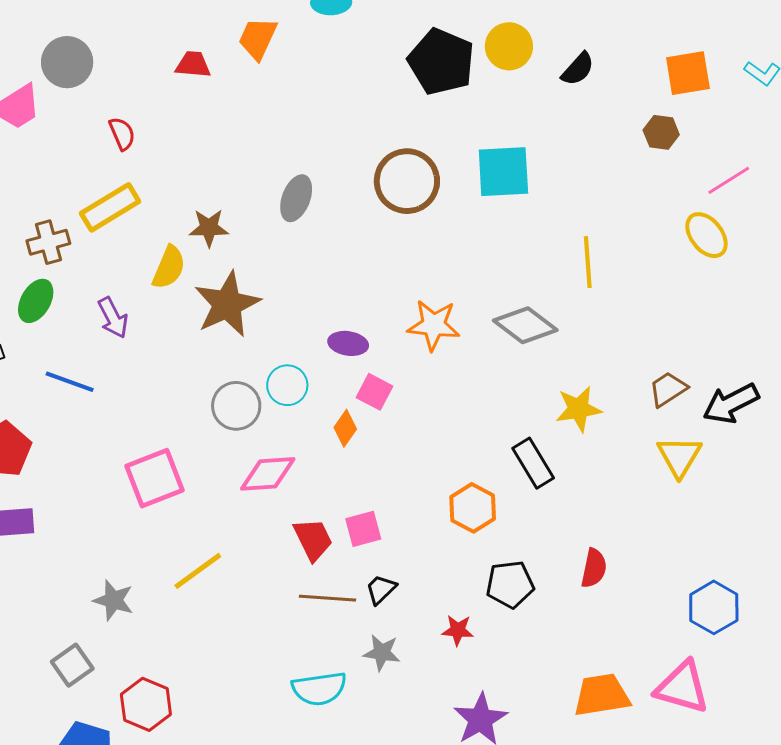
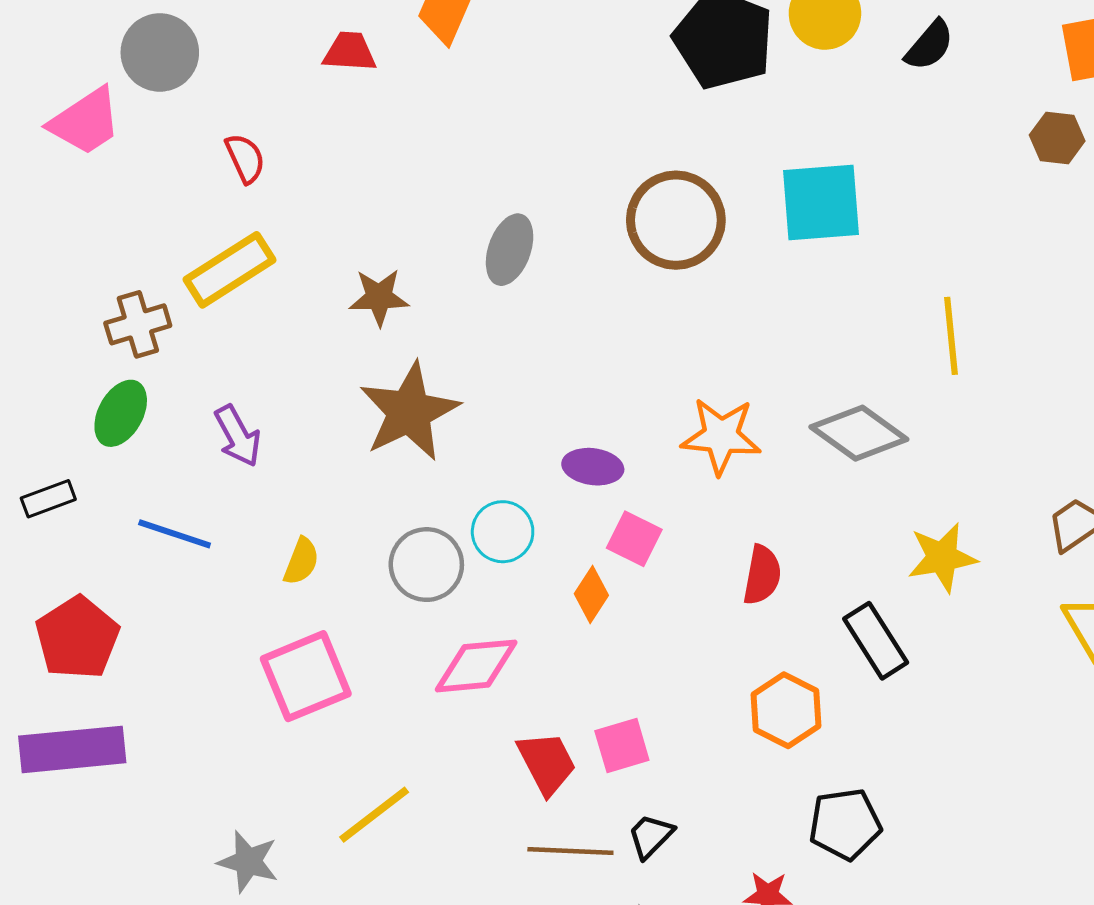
yellow semicircle: (169, 267) -> (301, 561), moved, size x0.7
red semicircle: (594, 568) -> (762, 575), moved

